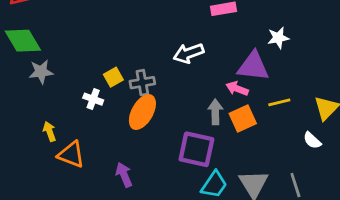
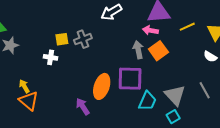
yellow square: (113, 77) -> (62, 39), turned 32
yellow line: (279, 102) -> (187, 27), moved
orange ellipse: (142, 112) -> (102, 86), moved
orange triangle: (71, 154) -> (29, 101), moved, turned 30

